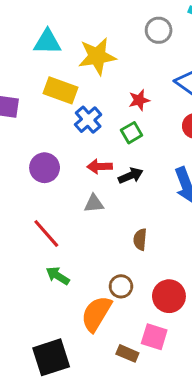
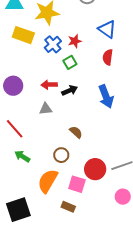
blue cross: (88, 120) -> (53, 44), moved
brown semicircle: (140, 239) -> (76, 132), turned 128
brown circle: (121, 286) -> (61, 155), moved
pink square: (154, 337) -> (77, 184), moved

